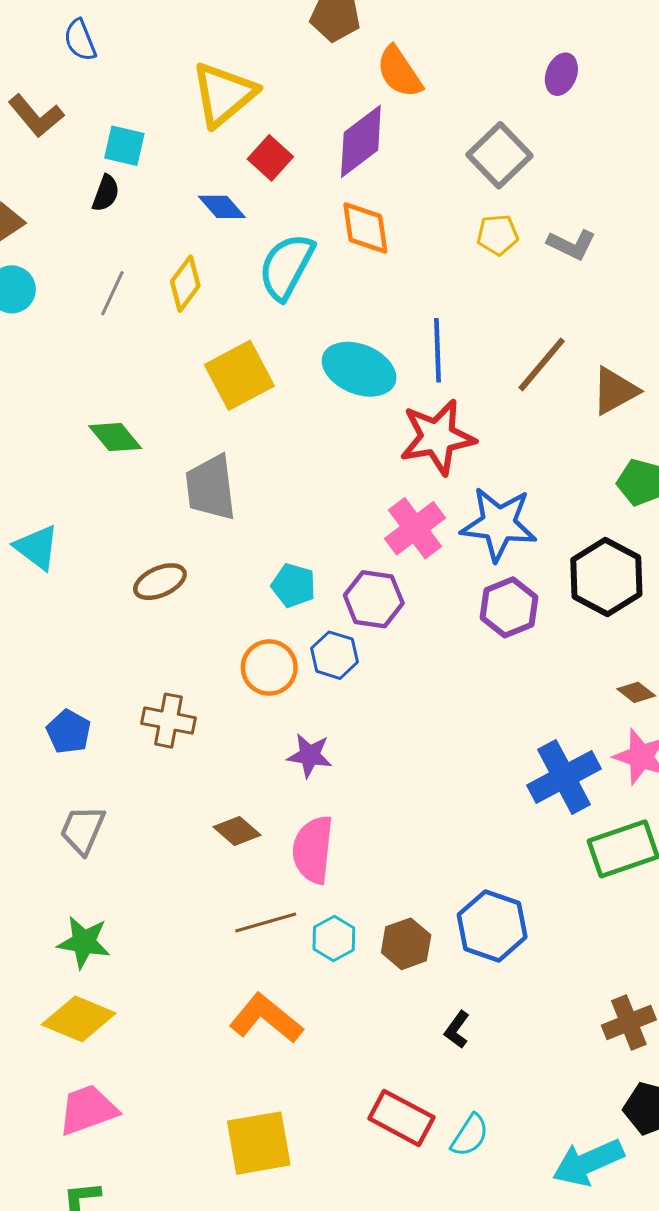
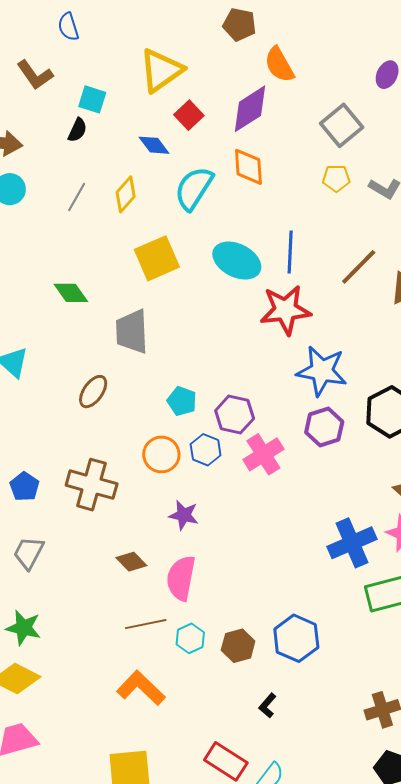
pink cross: (415, 528) -> (263, 454), moved
brown ellipse: (160, 582) -> (93, 392), turned -36
brown cross: (168, 721) -> (92, 485), size x1.4

